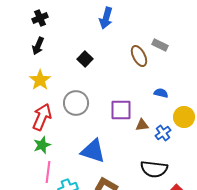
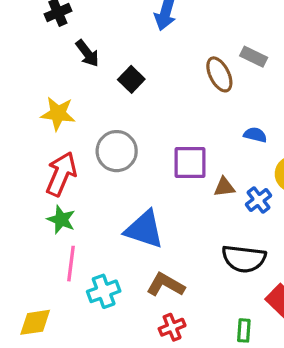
black arrow: (38, 46) -> (87, 53), moved, turned -60
yellow star: (40, 80) -> (58, 114), turned -30
green star: (42, 145) -> (61, 220), turned -30

